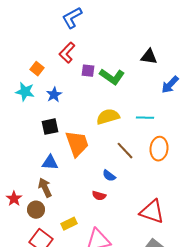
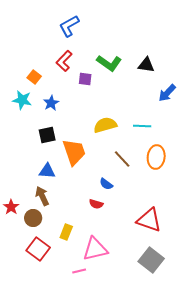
green L-shape: (112, 77) -> (109, 63), moved
yellow rectangle: (69, 224) -> (66, 232), turned -42

